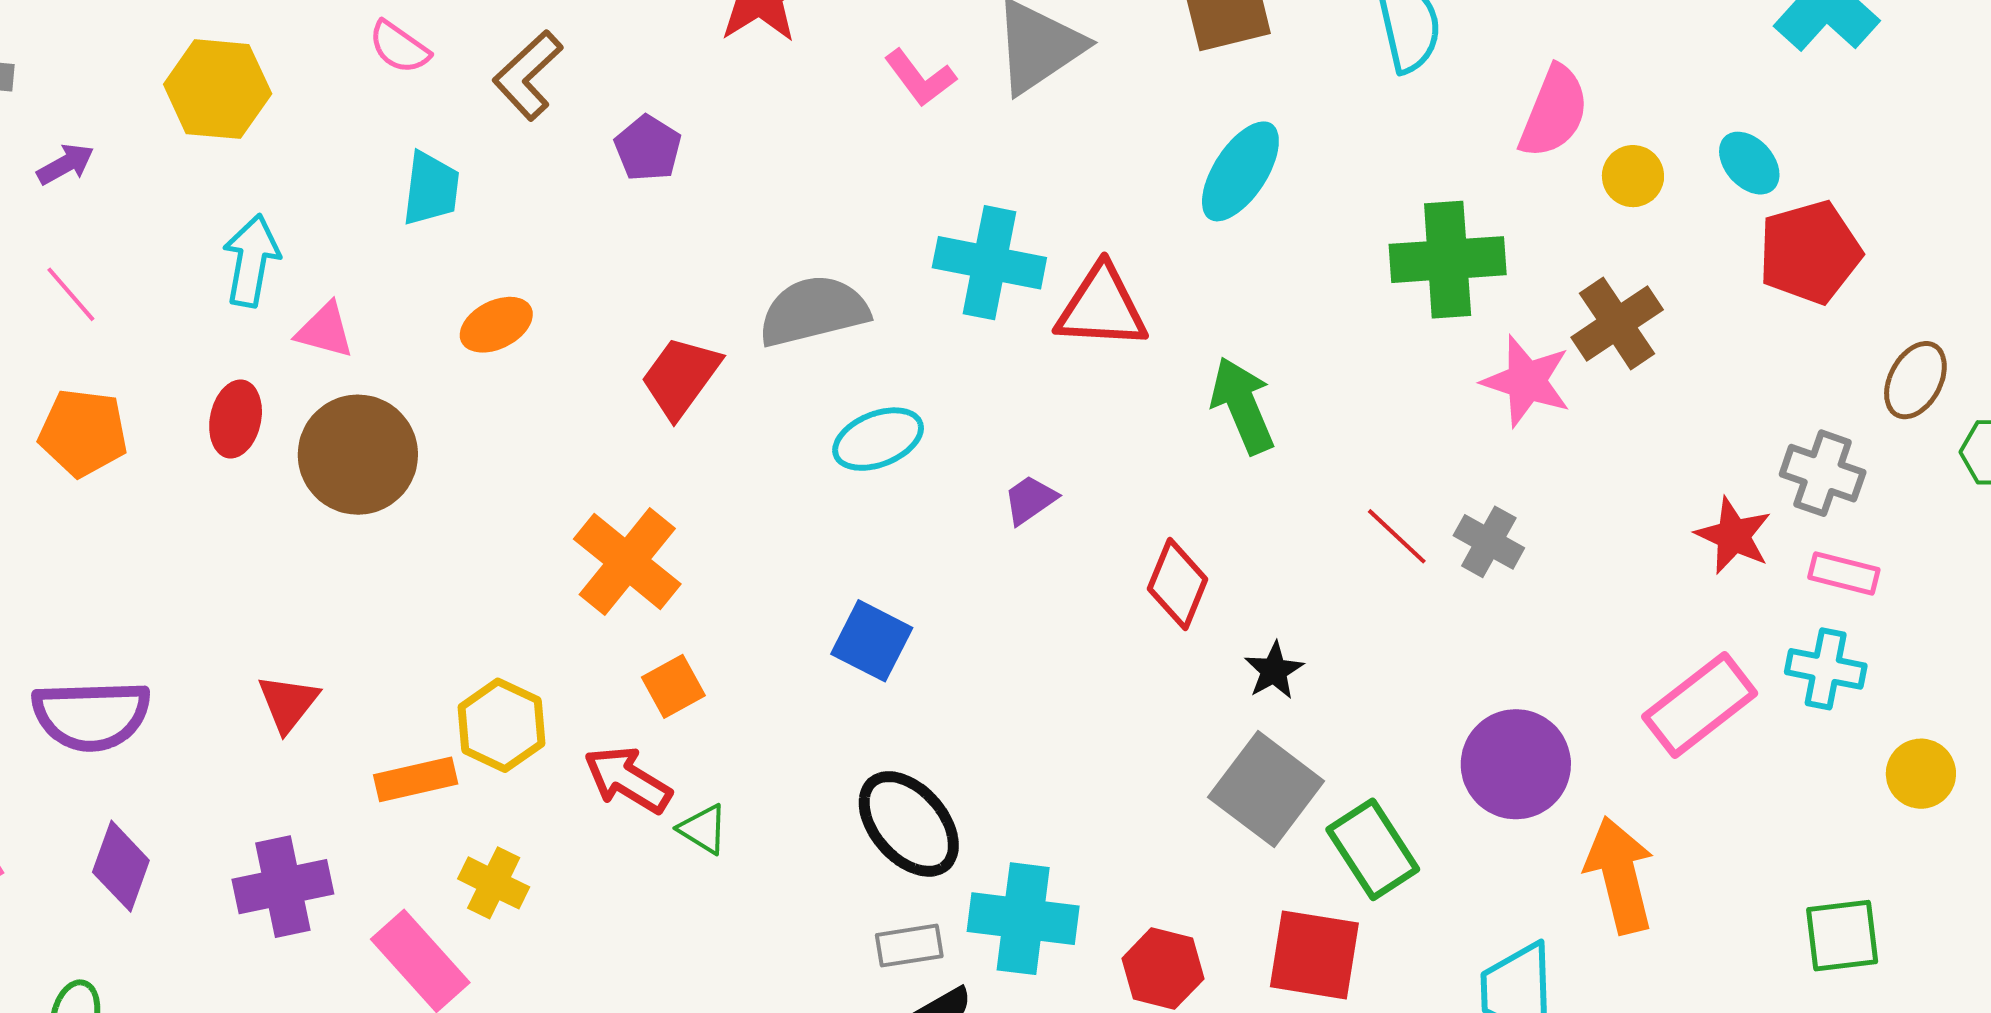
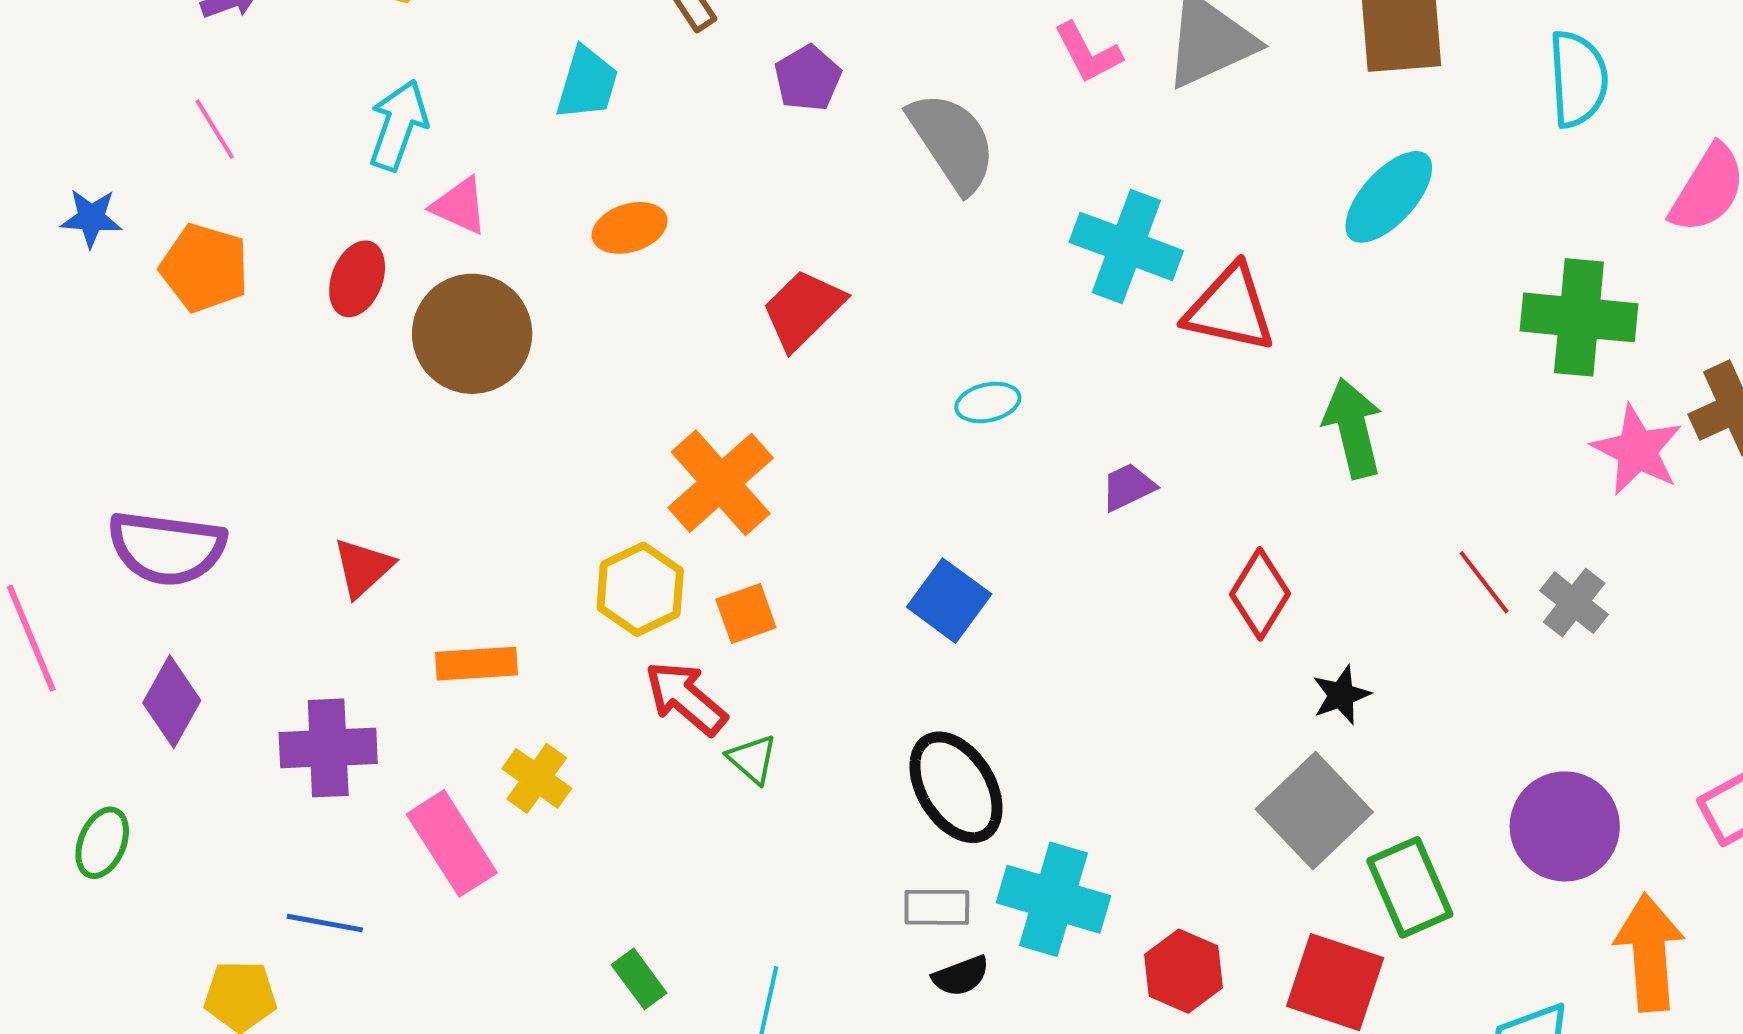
gray semicircle: (814, 311) -> (952, 142), moved, turned 61
cyan ellipse: (878, 439) -> (988, 402), size x0.7
yellow hexagon: (501, 725) -> (640, 589), moved

